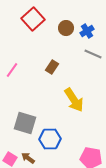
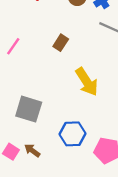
blue hexagon: (50, 139) -> (73, 134), moved

